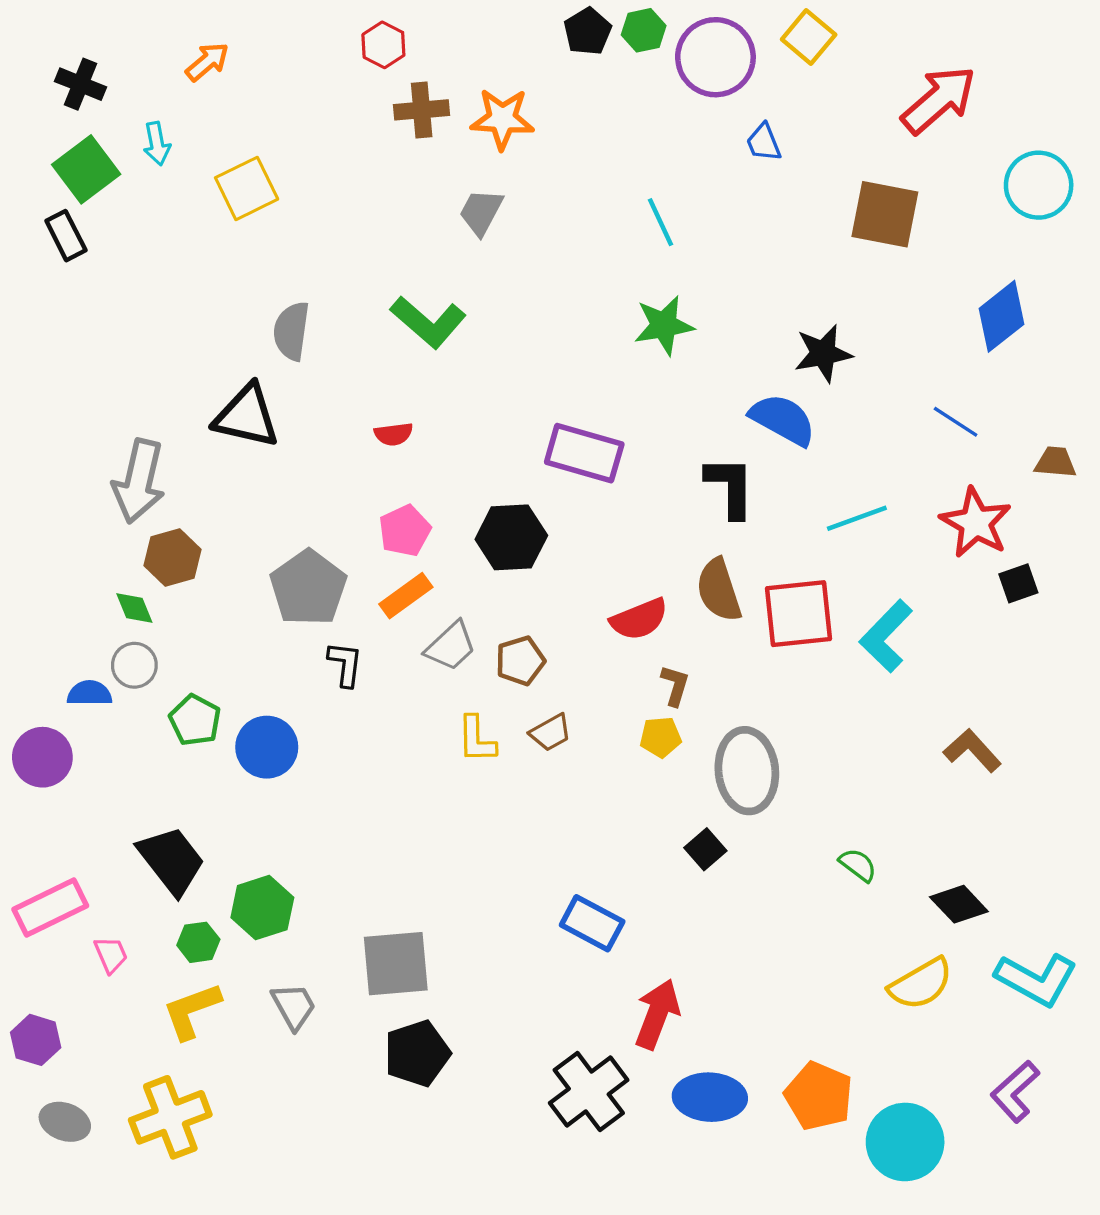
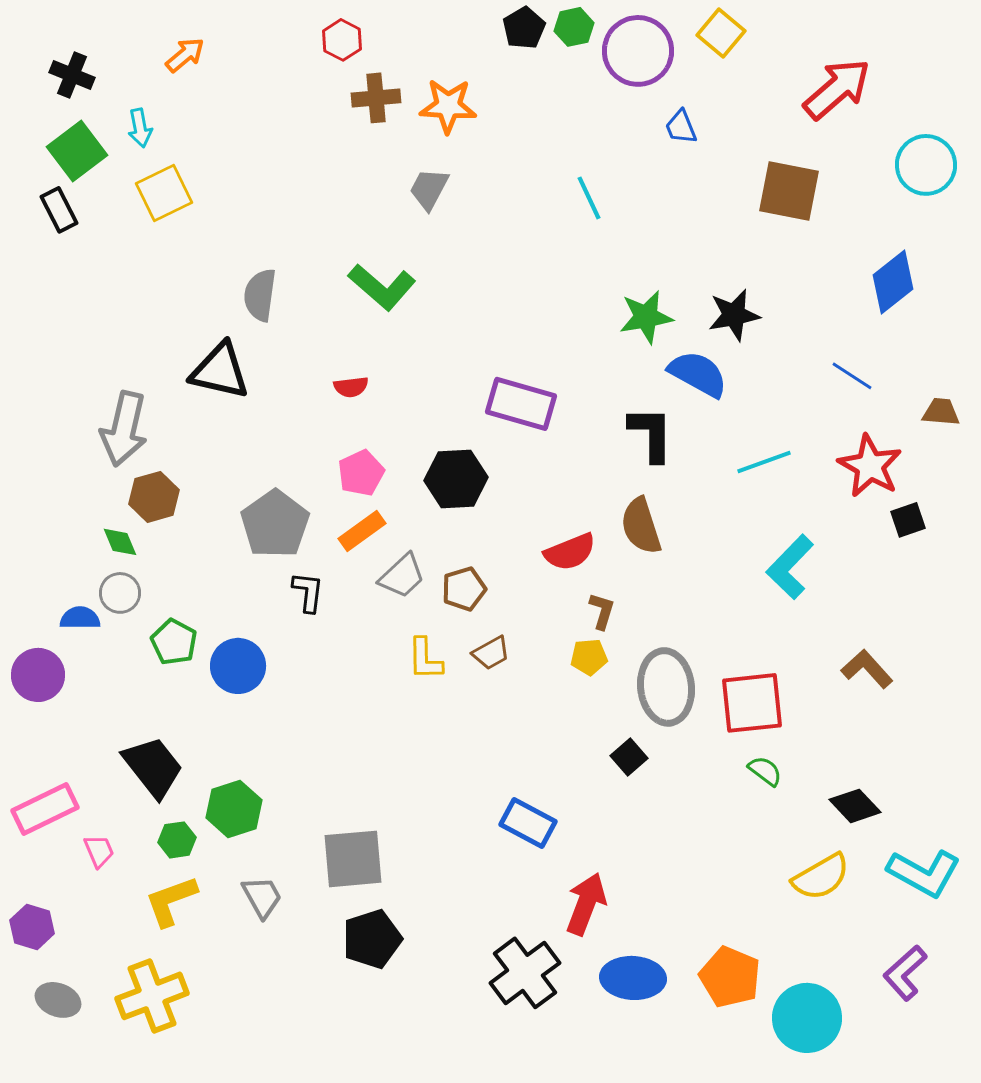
yellow square: (247, 188) -> (164, 193), moved
green star: (664, 325) -> (646, 317), moved
red square: (798, 614) -> (752, 703), moved

